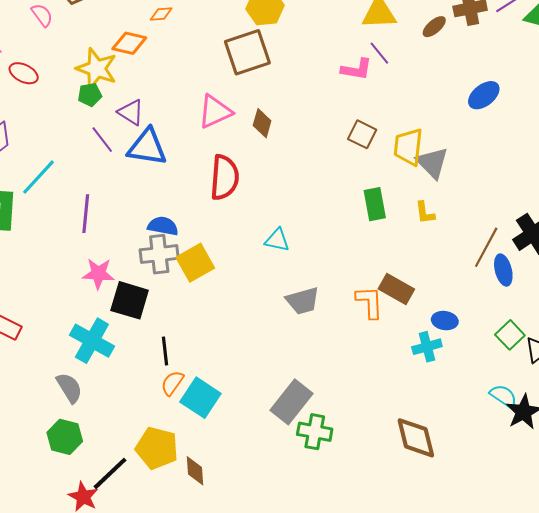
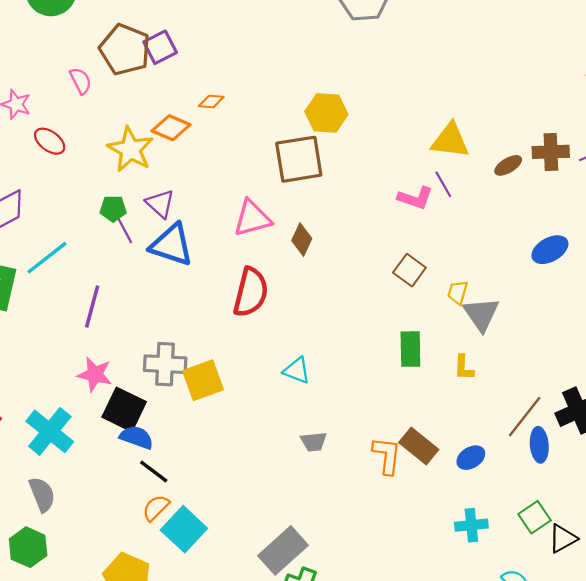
green pentagon: (90, 95) -> (113, 209), moved
yellow trapezoid: (408, 147) -> (458, 292), size x0.6
blue semicircle: (163, 226) -> (137, 437), moved
gray trapezoid: (303, 301) -> (314, 442), size x0.7
blue ellipse: (445, 321) -> (471, 458), moved, turned -50
cyan cross: (92, 341) -> (50, 431), moved
cyan cross: (427, 347) -> (471, 525), moved
black line: (165, 351) -> (154, 471), turned -56

